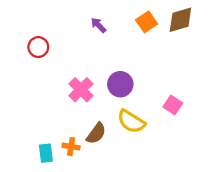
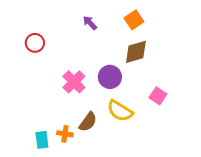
brown diamond: (180, 20) -> (136, 52), moved

